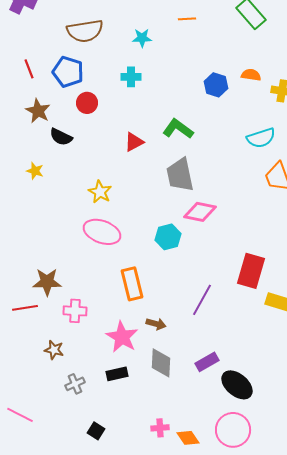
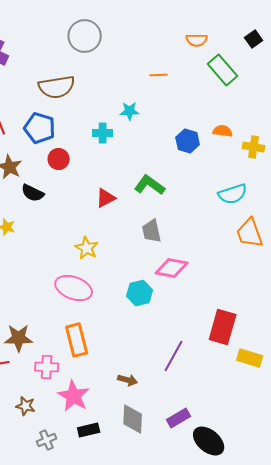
cyan star: (142, 38) -> (130, 111), moved
gray trapezoid: (180, 175) -> (152, 231), size x0.7
yellow star: (100, 192) -> (87, 248), moved
orange rectangle: (132, 284) -> (77, 340), moved
pink star: (122, 337) -> (74, 396), moved

